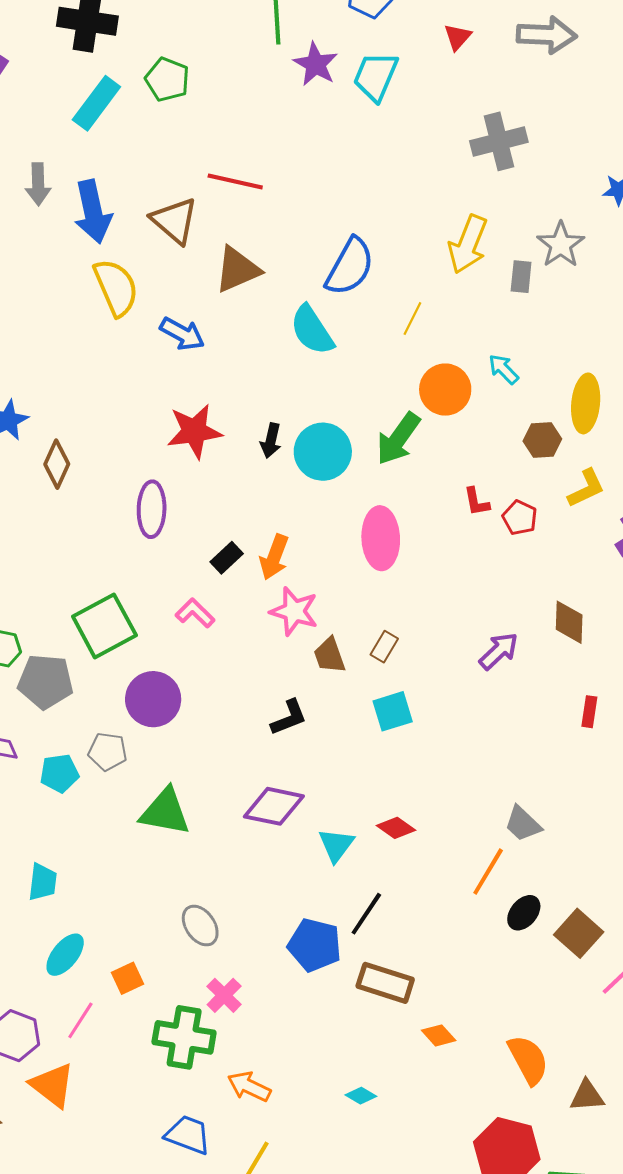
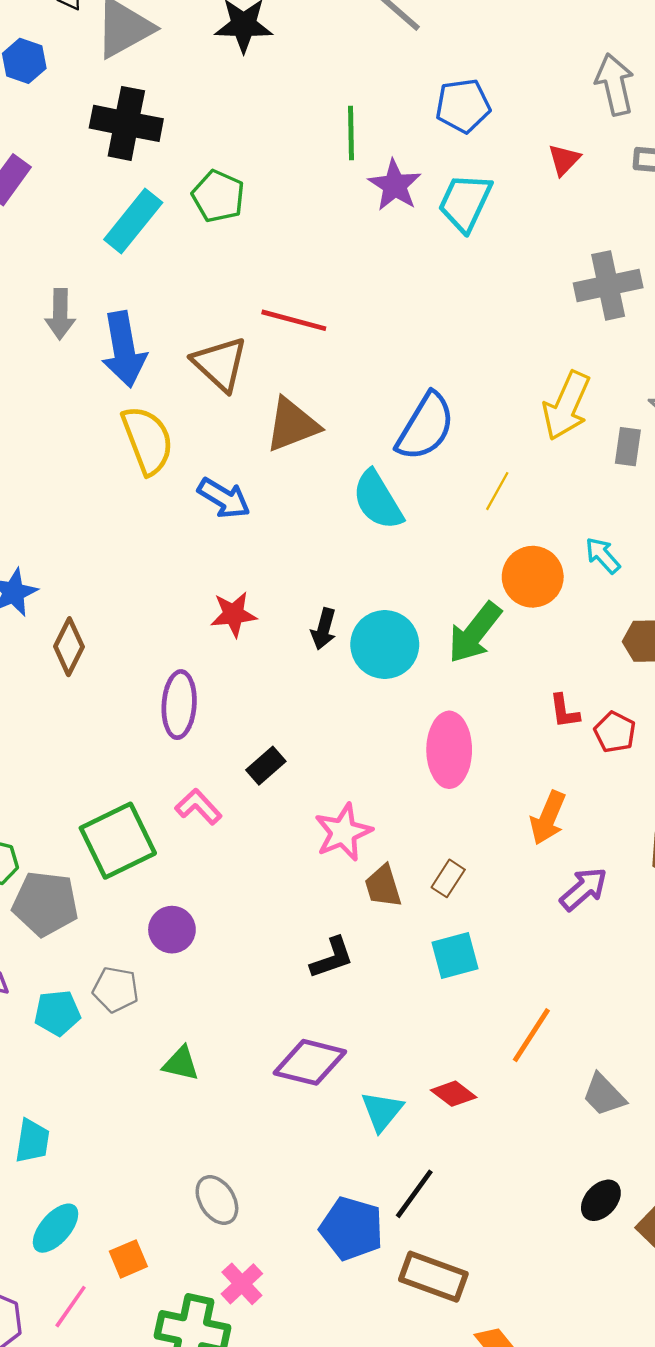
red star: (194, 431) -> (234, 614), size x0.7
orange arrow: (274, 557) -> (548, 818), moved
pink star: (294, 611) -> (343, 832), turned 30
pink L-shape: (195, 613) -> (198, 807), moved
purple circle: (153, 699) -> (172, 930), size x0.7
green triangle: (165, 812) -> (181, 1064), size x0.6
orange line: (488, 872) -> (531, 1035), moved

